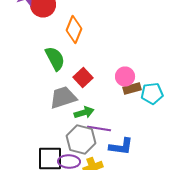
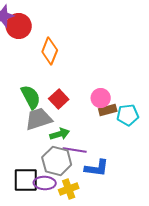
green semicircle: (55, 58) -> (31, 97), moved

